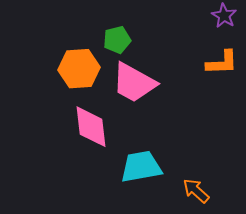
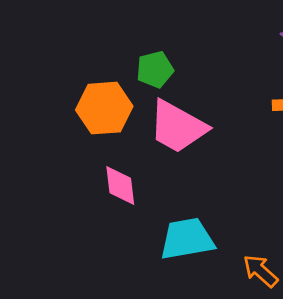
pink diamond: (91, 127) -> (120, 186), size x0.7

